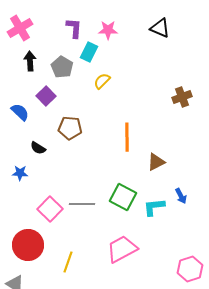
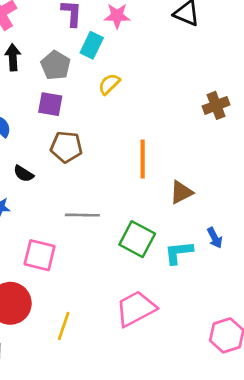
purple square: (46, 96) -> (50, 104), moved, turned -36
gray line: (82, 204) -> (82, 215), moved
pink square: (50, 209) -> (40, 255), turned -30

